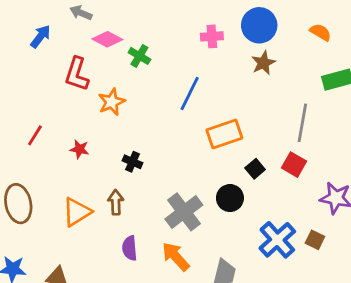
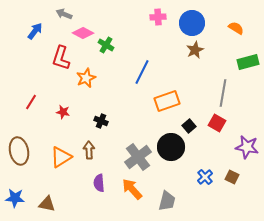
pink cross: (212, 36) -> (158, 17), moved
black circle: (230, 198) -> (171, 147), size x1.4
blue cross: (277, 240) -> (205, 177), size x0.6

